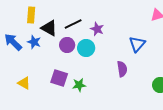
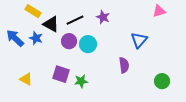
yellow rectangle: (31, 15) -> (33, 11), turned -63
purple star: (97, 29) -> (103, 17), moved

